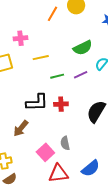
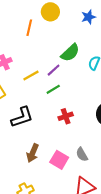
purple line: (81, 75) -> (54, 70), moved
black L-shape: (37, 102) -> (22, 117), moved
pink square: (45, 152) -> (59, 160), moved

